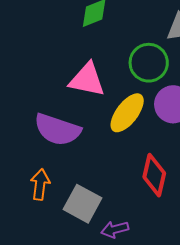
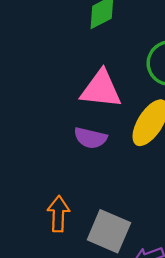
purple semicircle: (57, 130) -> (90, 138), moved, size x0.6

